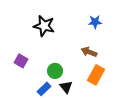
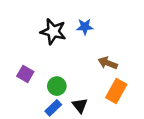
blue star: (95, 22) -> (85, 27), moved
green circle: (55, 71) -> (57, 86), moved

